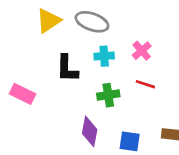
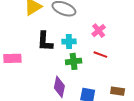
cyan cross: (104, 56) -> (69, 42), moved
pink rectangle: (23, 94) -> (12, 58), turned -30

